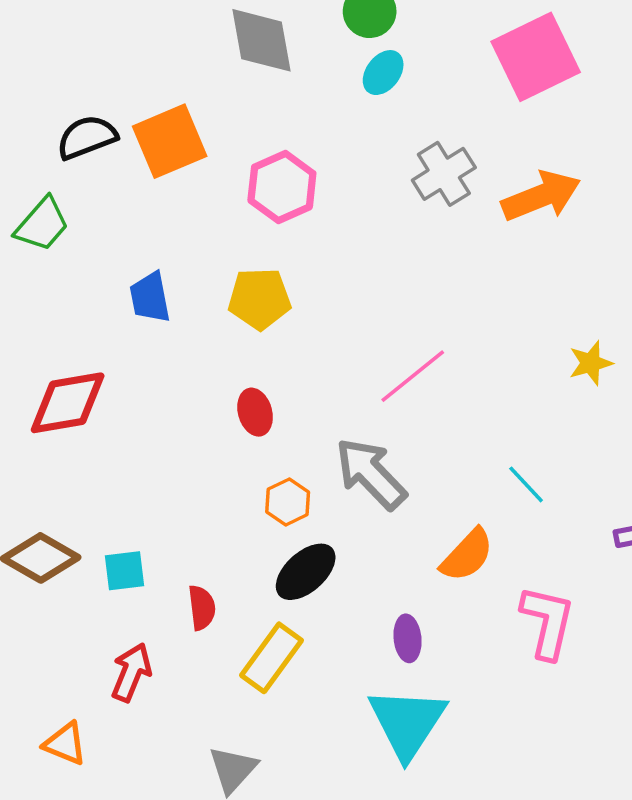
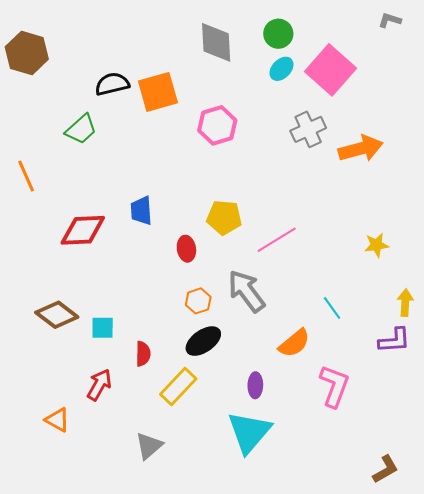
pink square: (536, 57) -> (330, 70), moved, turned -30
blue trapezoid: (150, 297) -> (141, 211), moved
yellow pentagon: (259, 299) -> (224, 218), moved

